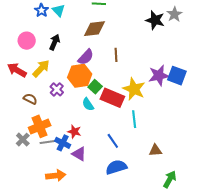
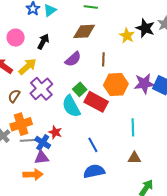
cyan triangle: (58, 10) -> (50, 10), turned 32
orange hexagon: (80, 76) -> (116, 84), moved
purple cross: (57, 89) -> (41, 89), size x1.6
yellow star: (134, 89) -> (127, 36), moved, size x0.7
brown semicircle: (30, 99) -> (14, 96), turned -88
cyan semicircle: (88, 104) -> (71, 106), size x1.6
cyan line: (134, 119) -> (133, 127), moved
purple triangle: (79, 154) -> (41, 158), moved, turned -42

